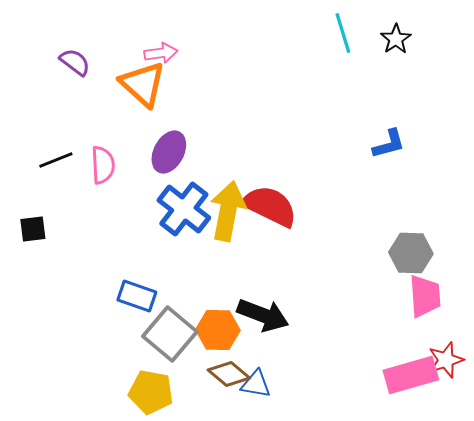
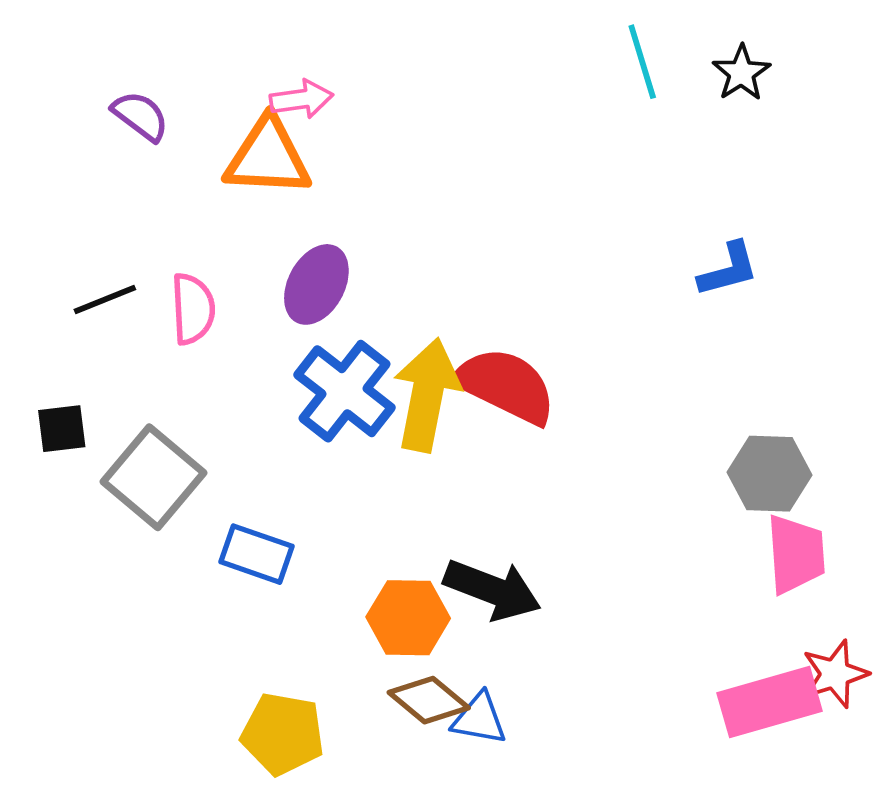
orange triangle: (143, 84) -> (268, 157), turned -39
gray square: (170, 334) -> (154, 477), moved

